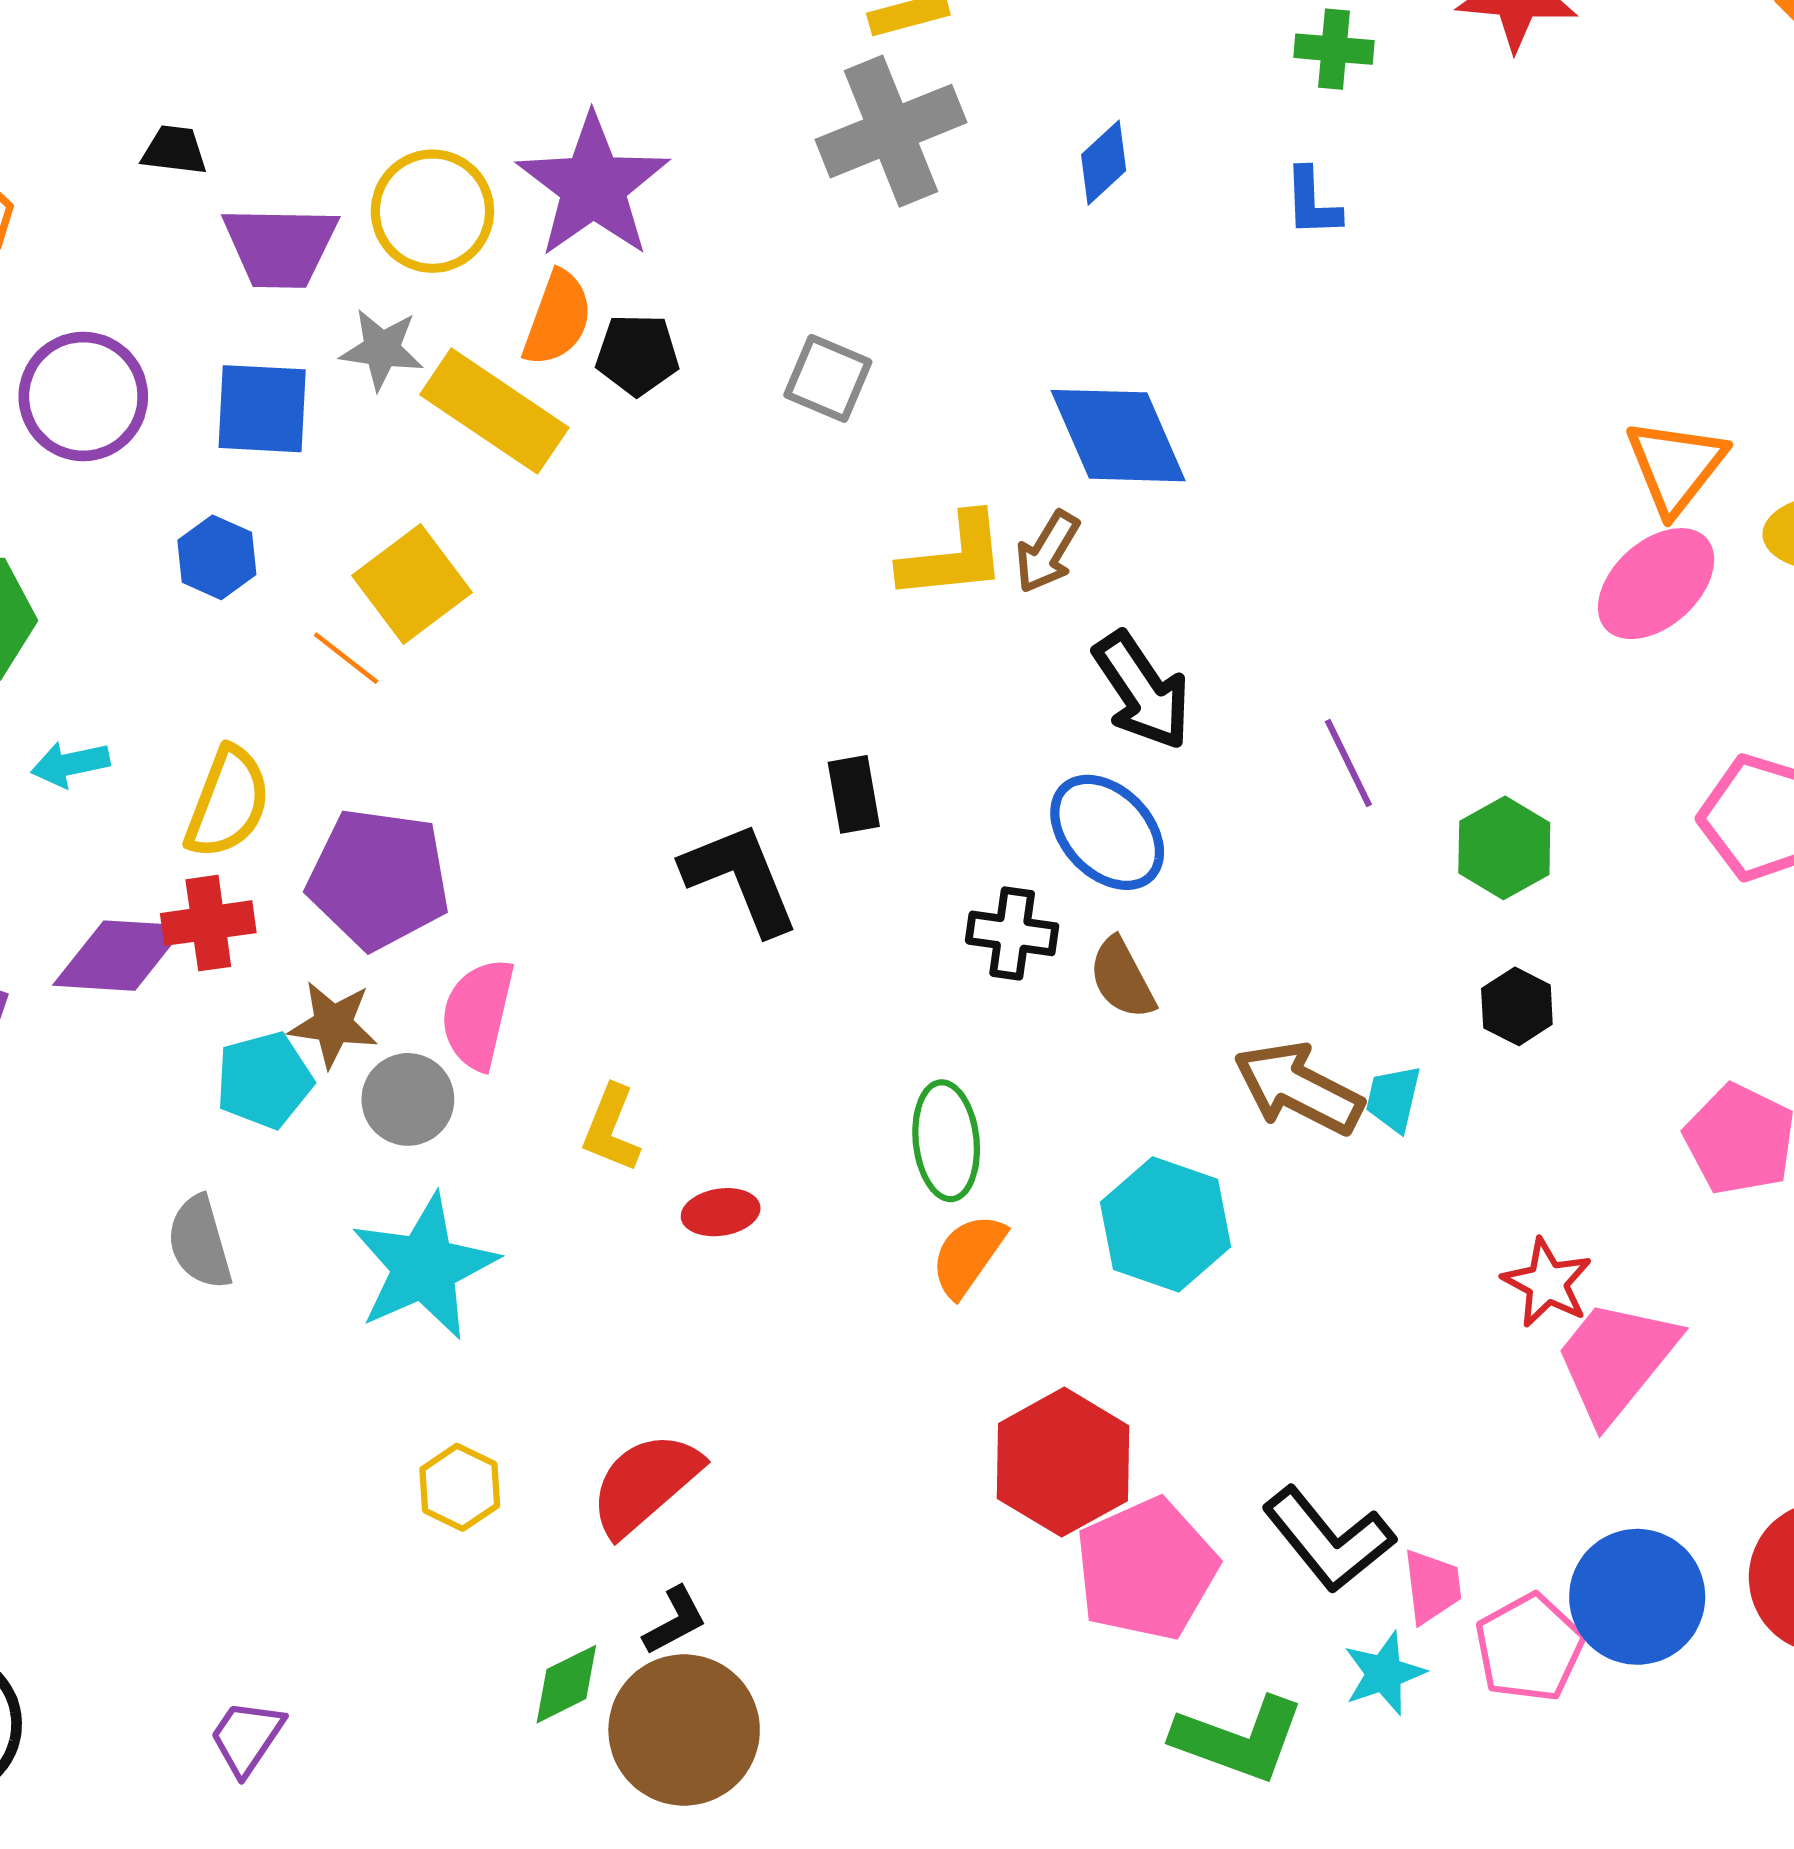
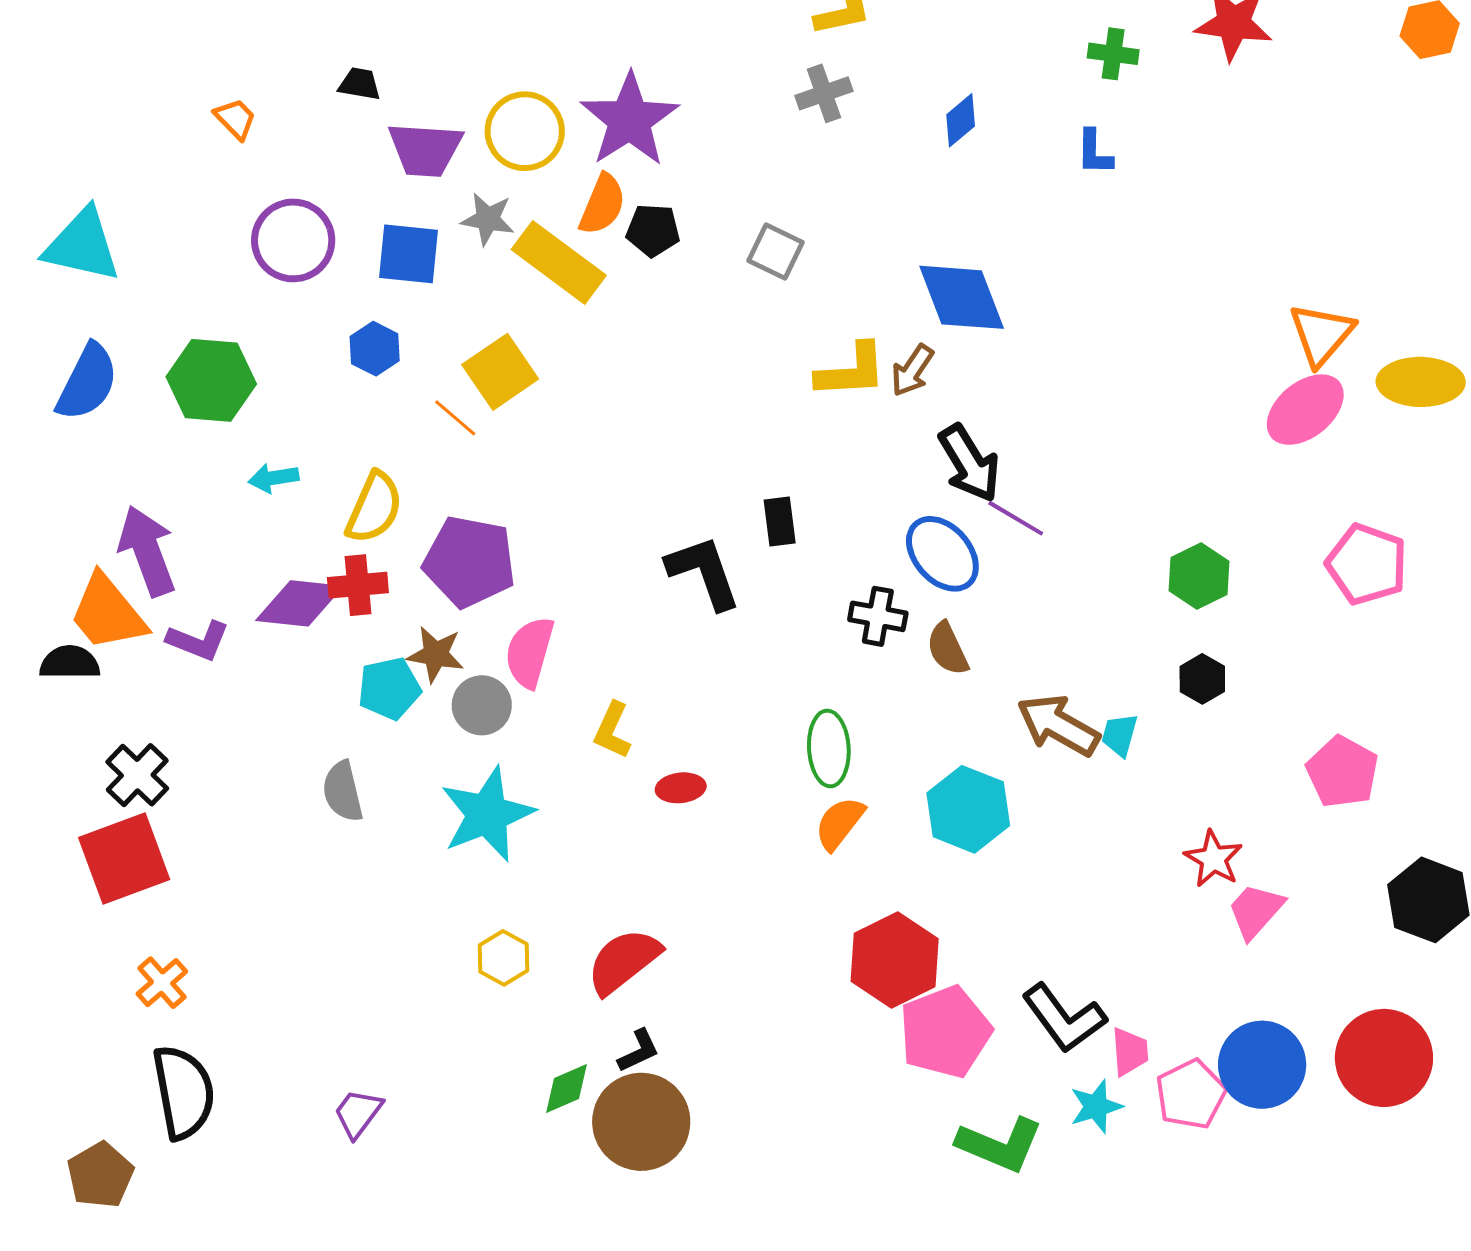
gray cross: (891, 131) -> (824, 93), size x0.6
purple line: (1348, 763) -> (1016, 518), moved, turned -36
pink trapezoid: (1616, 1360) -> (1256, 911), size x0.7

